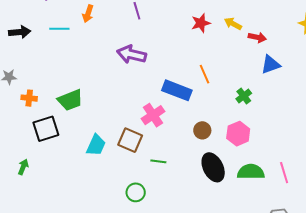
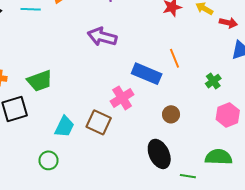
pink hexagon: (238, 134) -> (228, 115), moved
green line: (158, 161) -> (188, 176), moved
black ellipse: (213, 167) -> (159, 154), moved
green circle: (136, 192) -> (49, 160), moved

